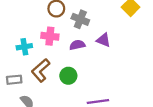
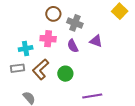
purple semicircle: (77, 45) -> (73, 46), turned -104
gray rectangle: (14, 80) -> (18, 68), moved

